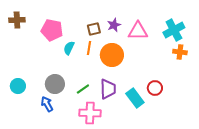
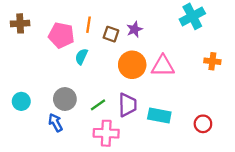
brown square: (94, 29) -> (111, 34), turned 32
cyan cross: (174, 30) -> (192, 16), moved
pink triangle: (138, 31) -> (163, 66), moved
orange line: (89, 48) -> (89, 25), moved
red circle: (155, 88) -> (203, 124), moved
cyan rectangle: (135, 98) -> (159, 116), turned -42

